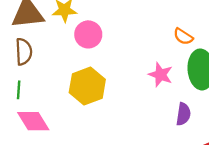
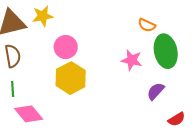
pink circle: (88, 34) -> (66, 47), moved
purple semicircle: (183, 114) -> (156, 91), turned -138

